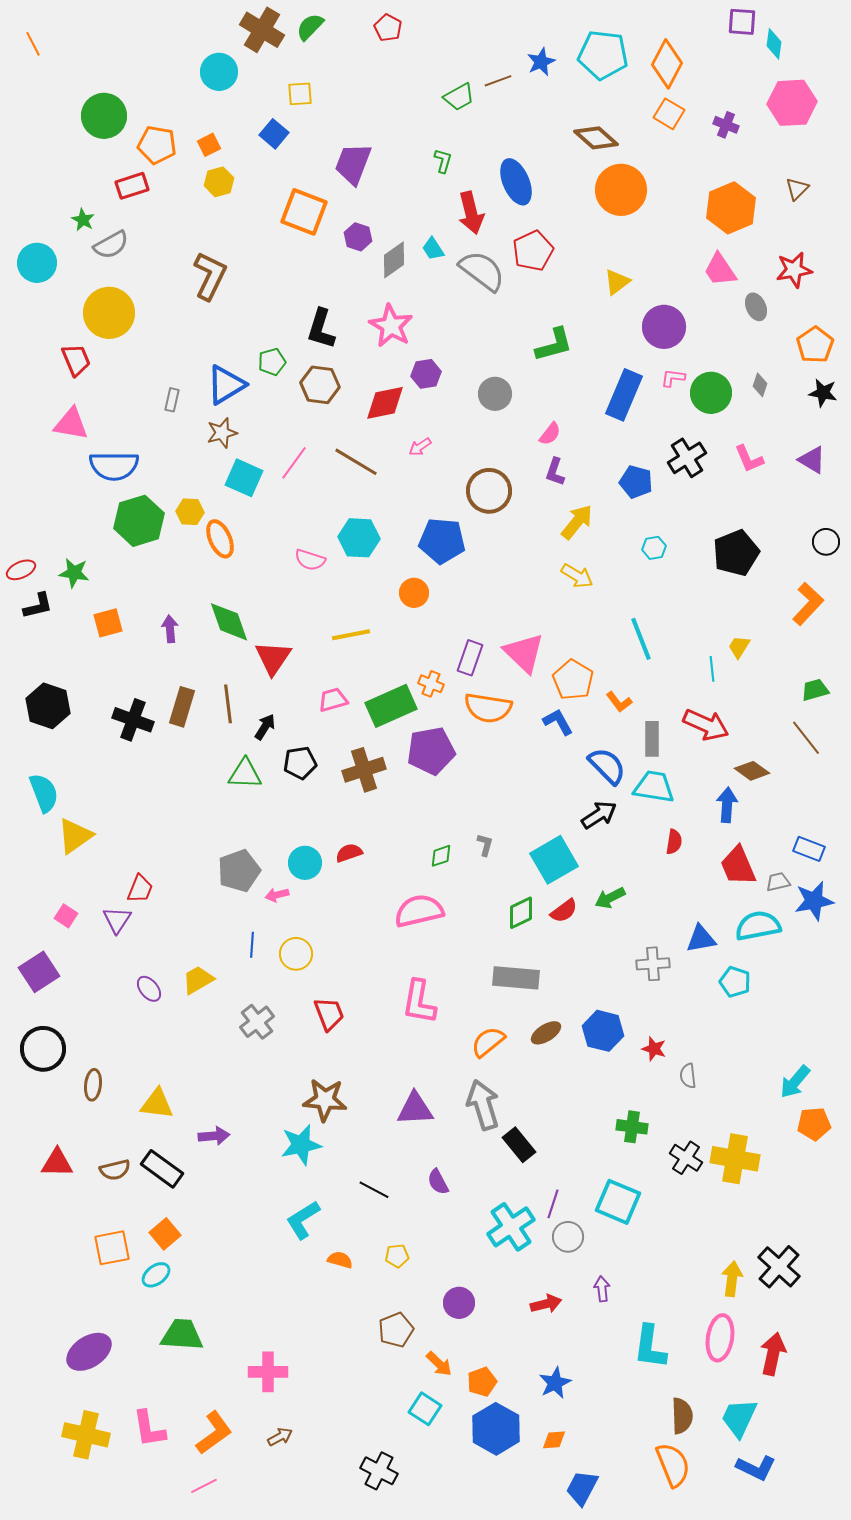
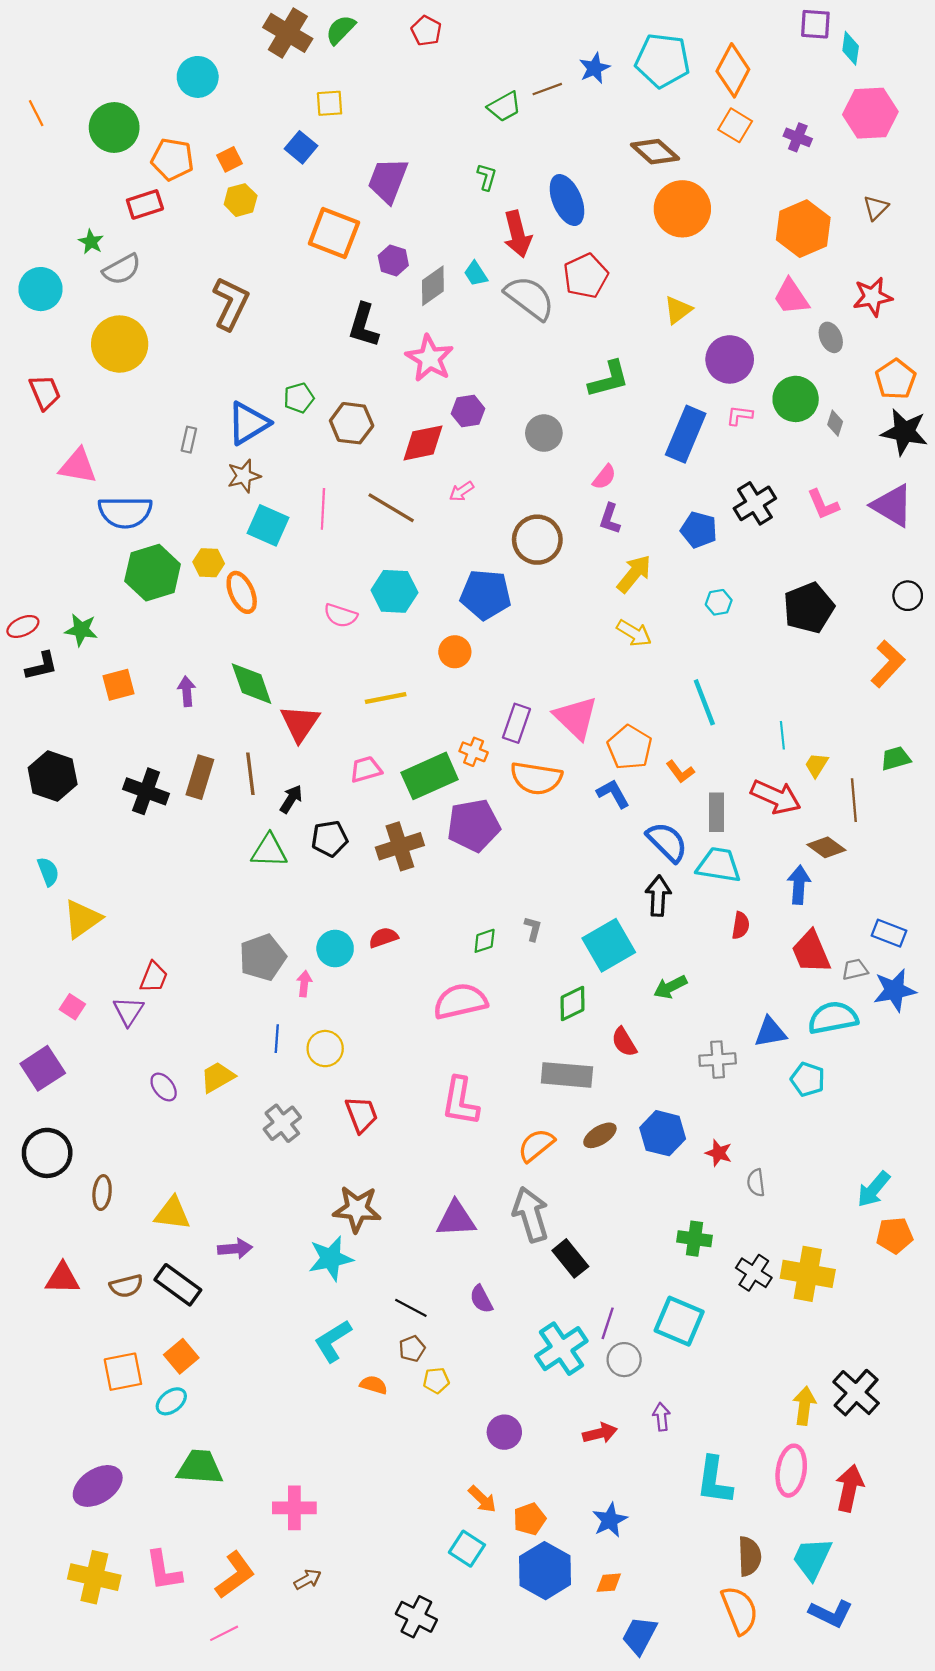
orange line: (33, 44) -> (36, 113), moved
cyan circle: (219, 72) -> (198, 77), moved
black L-shape: (321, 329) -> (364, 325), moved
red trapezoid: (76, 360) -> (45, 392), moved
green circle: (711, 393) -> (796, 399), moved
black star: (823, 393) -> (904, 432), size x1.5
purple triangle: (812, 460) -> (892, 506), size x1.4
pink line: (294, 463) -> (323, 509), turned -33
yellow trapezoid: (739, 647) -> (816, 765), moved
brown line: (806, 738) -> (854, 800), moved, turned 33
cyan semicircle: (44, 793) -> (48, 872), size x0.7
black arrow: (599, 815) -> (658, 896), turned -54
pink arrow: (277, 895) -> (304, 984), turned 110
red semicircle: (564, 911) -> (624, 1042), moved, turned 96
brown pentagon: (396, 1330) -> (412, 1349), moved, size x0.7

